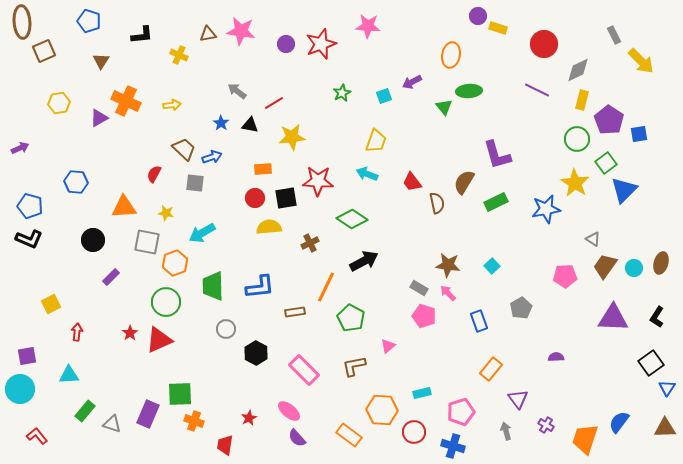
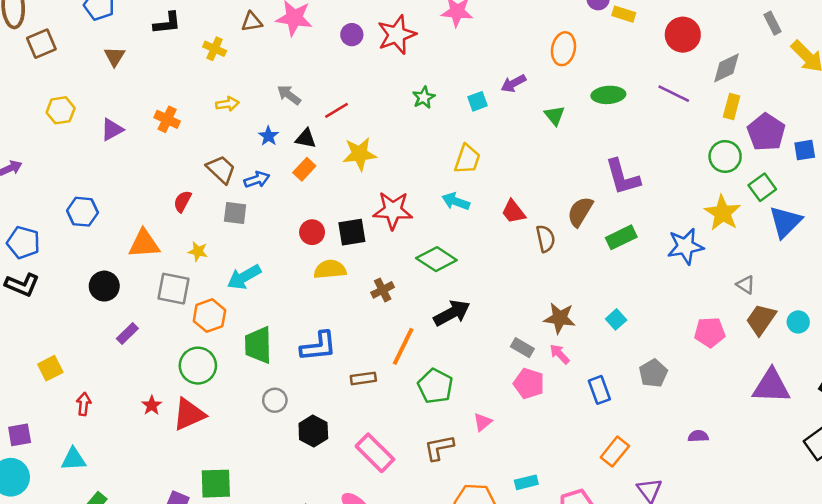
green ellipse: (469, 91) -> (608, 95), moved
orange cross: (126, 101) -> (167, 119), moved, size x0.7
yellow arrow: (172, 105) -> (227, 104), moved
orange rectangle: (263, 169) -> (304, 169), moved, turned -42

